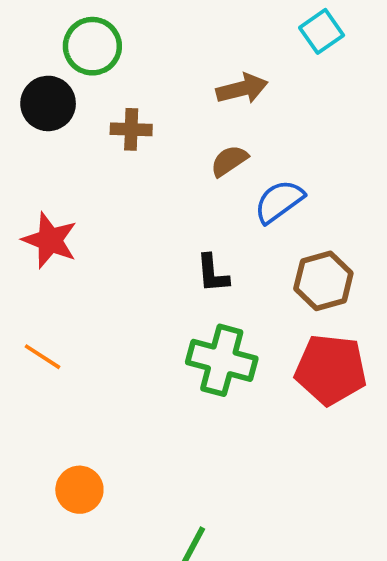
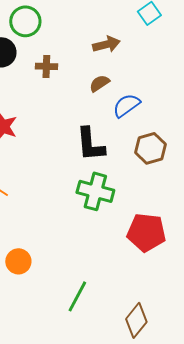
black L-shape: (213, 273) -> (90, 144), size x1.6
red pentagon: (331, 370) -> (146, 232), moved

